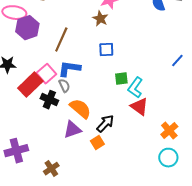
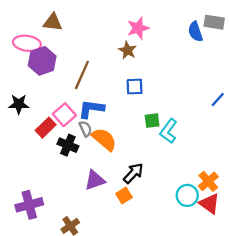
red rectangle: (30, 85) -> (46, 128), size x0.7
red triangle: (139, 107) -> (209, 204), moved
orange semicircle: (80, 109) -> (104, 139), moved
cyan circle: (168, 158) -> (187, 195), moved

